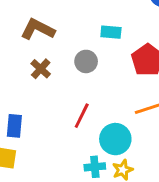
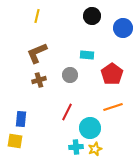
brown L-shape: (38, 29) -> (37, 53), turned -50
brown cross: (41, 69) -> (39, 80), turned 32

